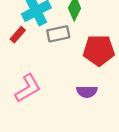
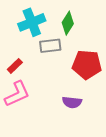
red rectangle: (18, 35) -> (15, 66), moved

